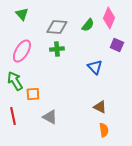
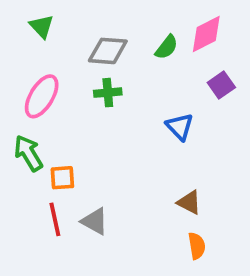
pink diamond: (109, 18) -> (206, 34), turned 40
purple square: (117, 45) -> (221, 85), turned 32
red line: (13, 116) -> (55, 219), moved

